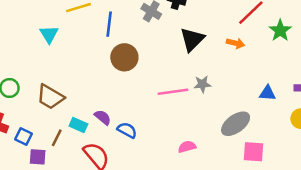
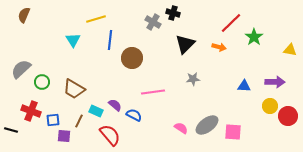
blue line: (109, 24) -> (110, 40), moved
pink line: (173, 92) -> (153, 92), moved
gray ellipse: (236, 124) -> (207, 125), moved
blue square: (24, 137) -> (53, 120), turned -32
pink semicircle: (187, 147) -> (181, 128), turned 48

